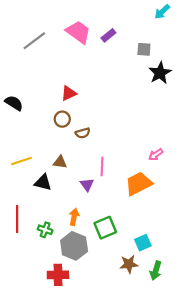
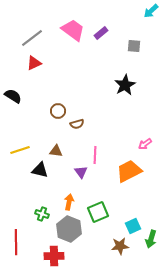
black star: (160, 73) -> (125, 85), moved
red triangle: (69, 93) -> (34, 63), moved
red line: (17, 219) -> (16, 242), moved
green arrow: (156, 271) -> (151, 239), moved

